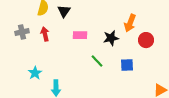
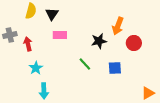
red arrow: (45, 34) -> (28, 44), moved
pink rectangle: (80, 35) -> (60, 35), moved
cyan star: (35, 73) -> (36, 68), moved

